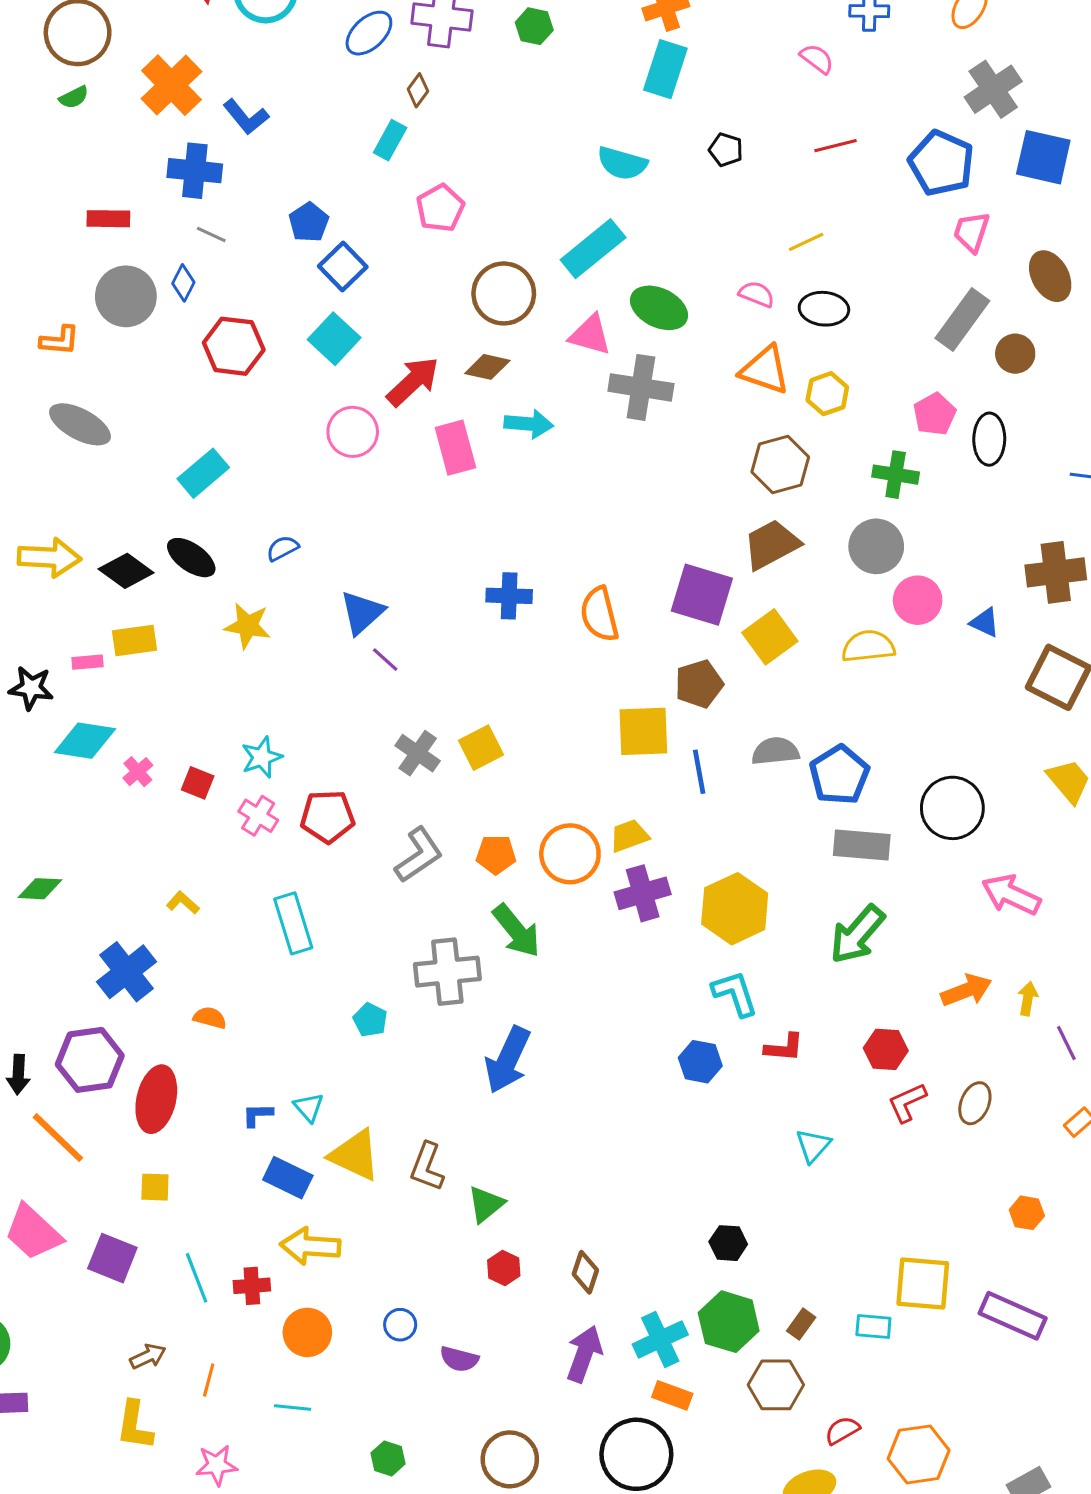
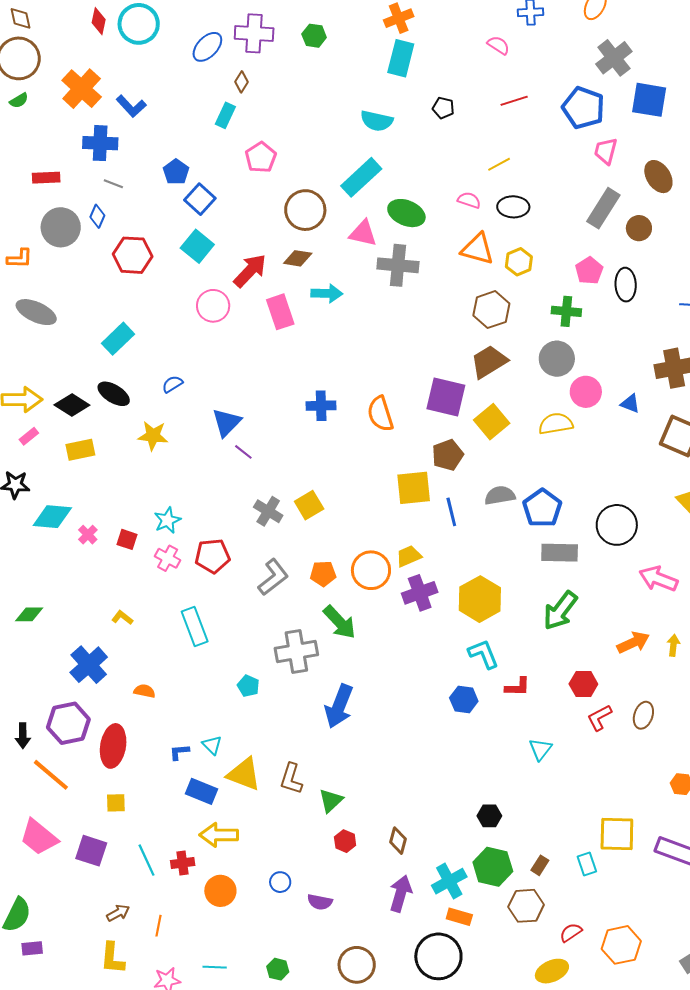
pink rectangle: (88, 662) -> (29, 436), moved, turned -30
cyan rectangle: (873, 1327) -> (587, 864), turned 70
cyan line: (293, 1407) -> (215, 967), moved

